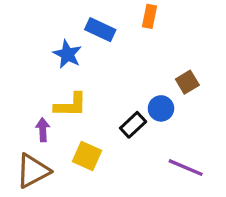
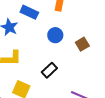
blue circle: (161, 108) -> (55, 35), moved

